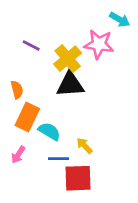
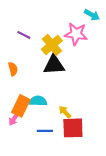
orange rectangle: (27, 117) -> (21, 106), moved
cyan semicircle: (49, 131) -> (38, 101), turned -30
blue line: (59, 159) -> (45, 131), moved
red square: (78, 178) -> (73, 128), moved

